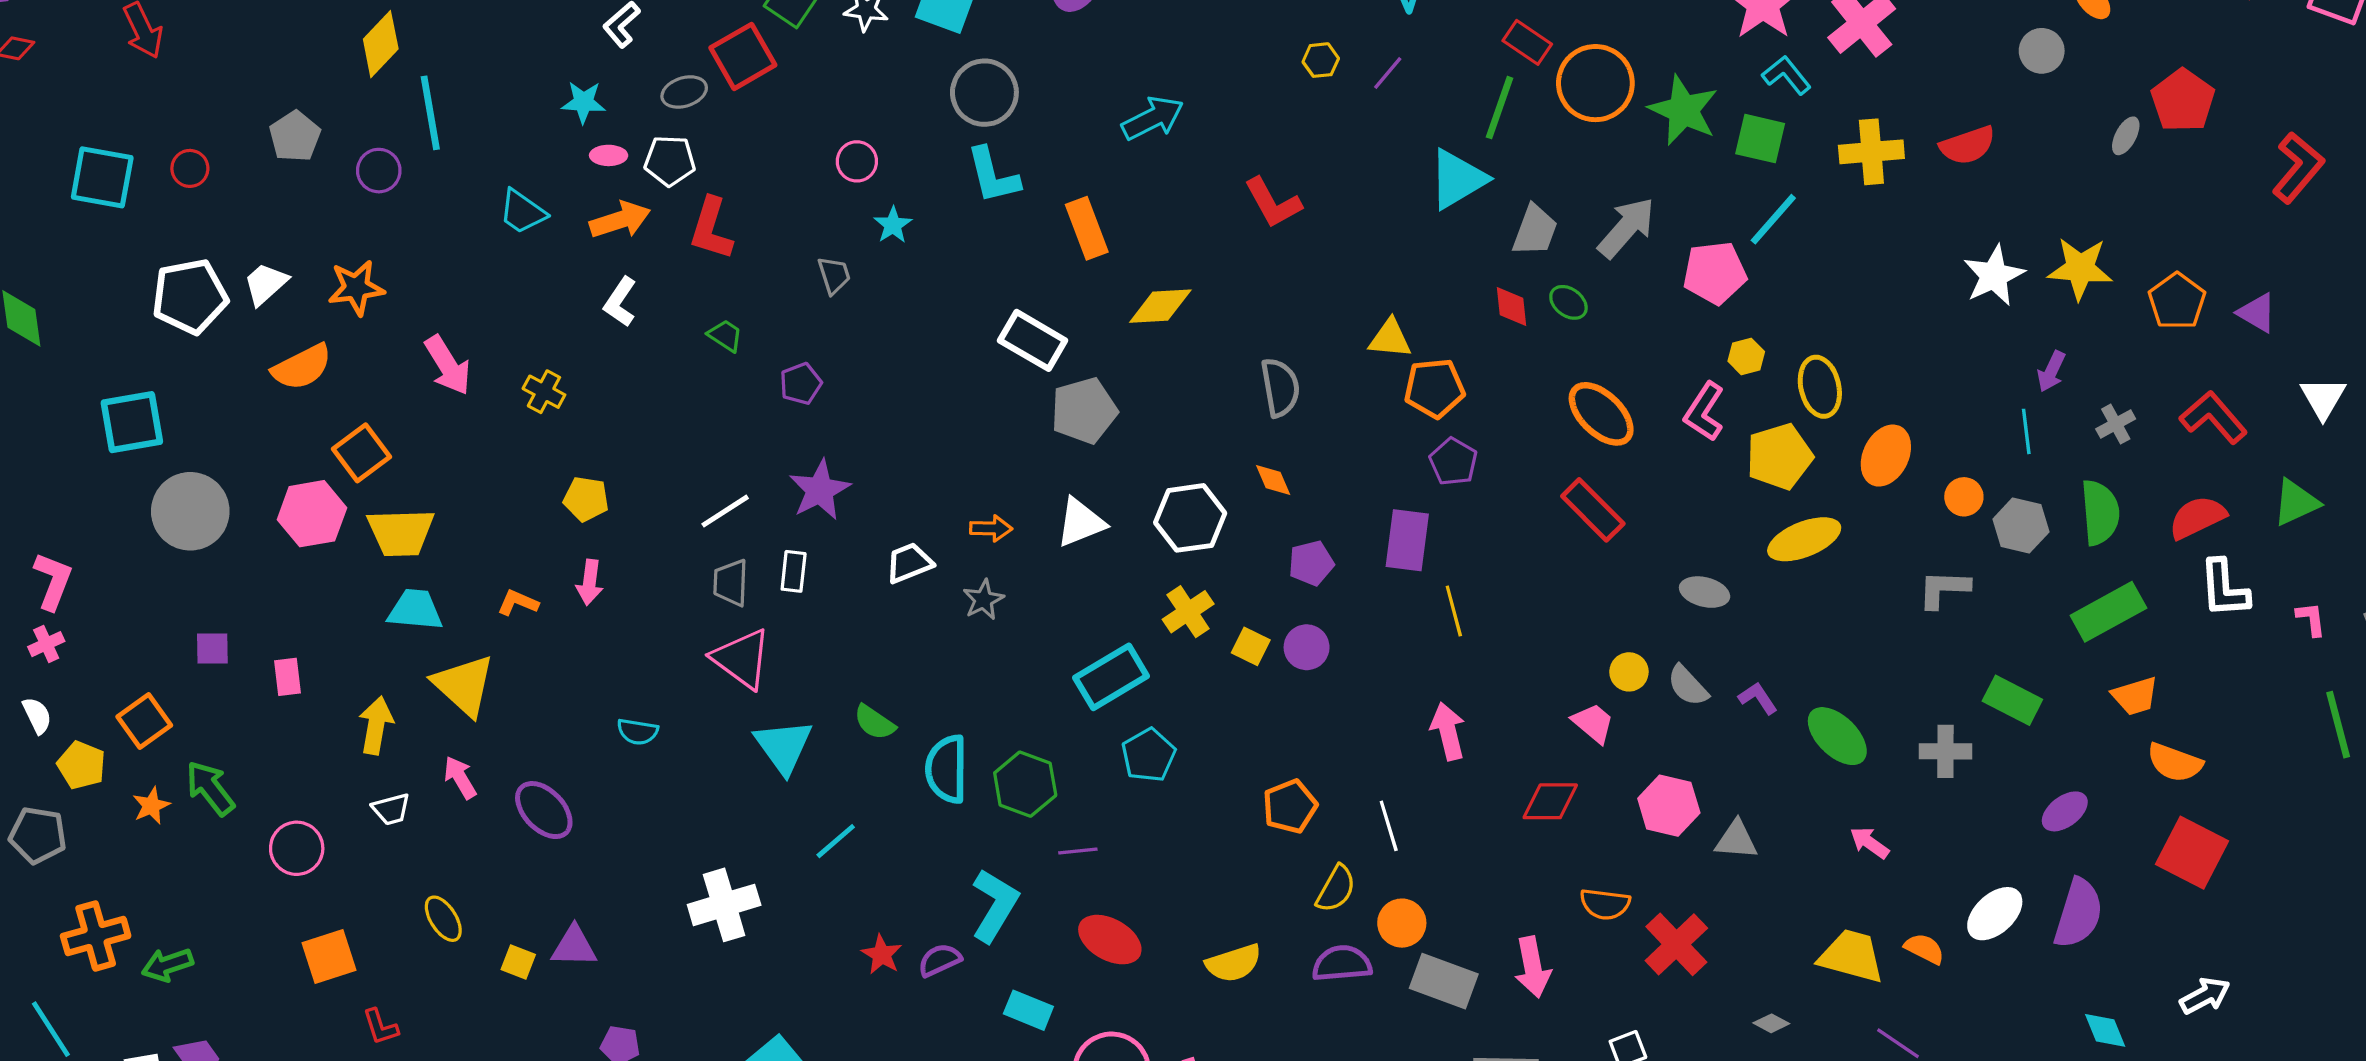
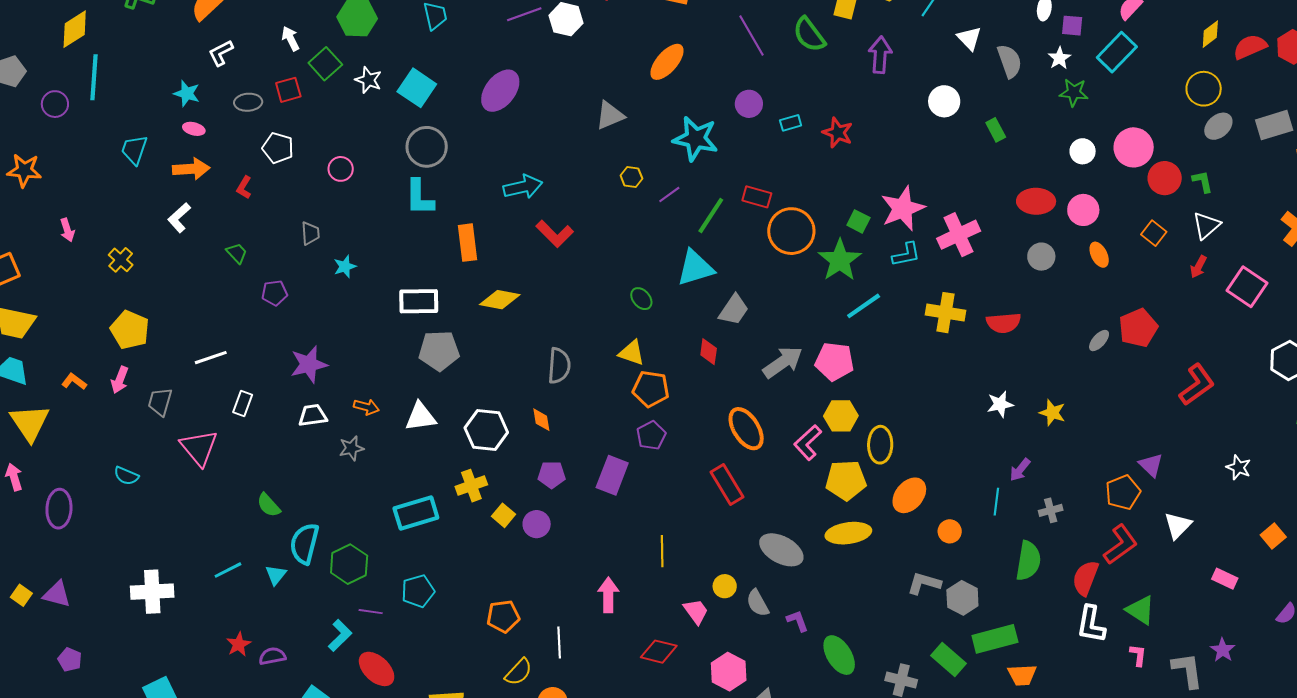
red rectangle: (1527, 42) -> (757, 197), turned -32
gray circle: (2042, 51) -> (1041, 257), moved
red square: (743, 56) -> (288, 90), size x0.7
cyan L-shape: (1787, 75) -> (906, 254), turned 104
green line: (1499, 108) -> (711, 216), moved
green square: (1760, 139) -> (858, 221), moved, size x0.7
white pentagon: (670, 161) -> (278, 148), moved
red L-shape: (1273, 203) -> (555, 234), moved, turned -30
cyan trapezoid: (522, 212) -> (134, 150), turned 60
cyan line: (1773, 219) -> (864, 306), moved
cyan star: (893, 225) -> (345, 267), moved
gray arrow: (1626, 228) -> (783, 362), moved
red L-shape: (711, 229) -> (244, 188), size x0.6
yellow star: (2080, 268) -> (1052, 413), size x0.7
white star: (1994, 276) -> (1000, 404), size x0.7
orange pentagon: (2177, 301) -> (1123, 492), moved
green ellipse: (1568, 302) -> (641, 299), moved
white rectangle: (1033, 340) -> (419, 301), turned -45
yellow hexagon: (1746, 356) -> (841, 416), size x1.5
pink arrow: (448, 365) -> (67, 230), size x0.6
red L-shape: (2213, 417) -> (1120, 545), moved, turned 81
purple star: (820, 490) -> (309, 364), moved
yellow pentagon: (586, 499) -> (130, 330), size x1.4
green triangle: (2296, 502) -> (1140, 610), moved, turned 44
red semicircle: (2197, 517) -> (1085, 578), turned -57
gray hexagon: (2021, 525) -> (962, 598), moved
gray trapezoid: (731, 583) -> (160, 402), moved
gray ellipse: (1705, 592) -> (781, 550), size x1.5
yellow line: (1454, 611) -> (662, 551), moved
green rectangle: (2108, 612) -> (995, 639), moved
cyan triangle: (783, 746) -> (276, 575), moved, size x0.6
cyan pentagon: (1149, 755) -> (418, 591), moved
purple ellipse: (544, 810) -> (59, 509), turned 33
cyan L-shape: (995, 905) -> (340, 635), moved, size x0.7

